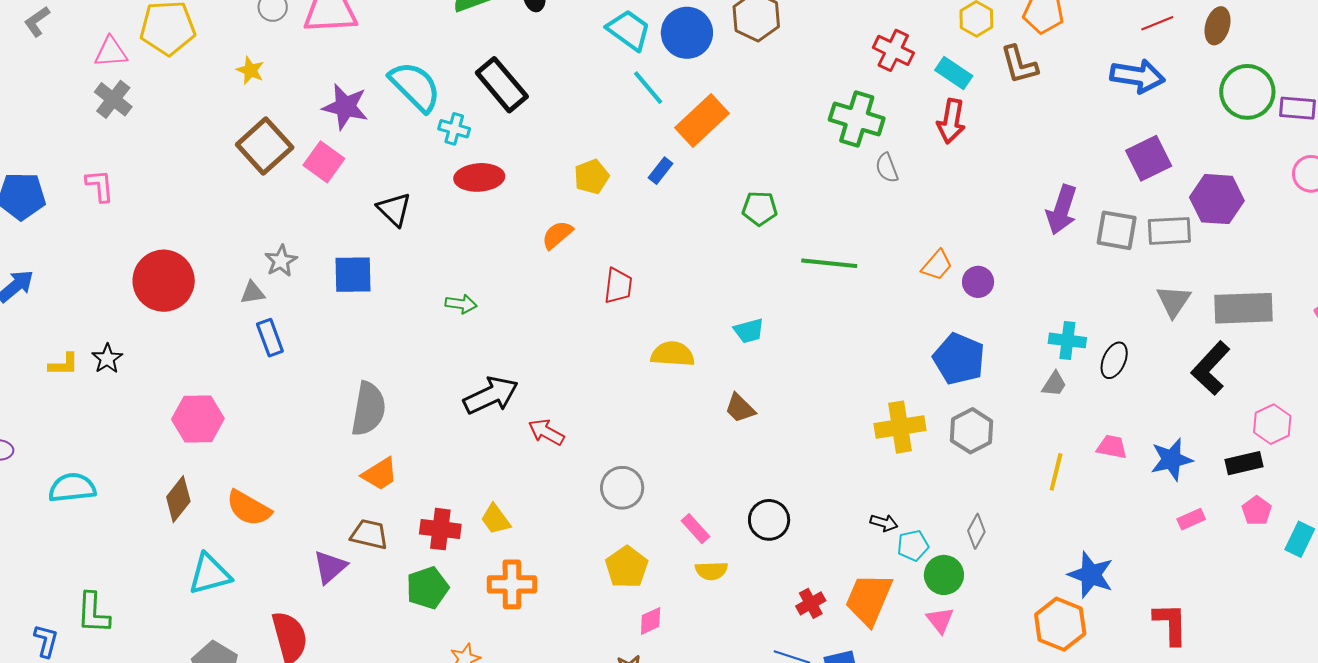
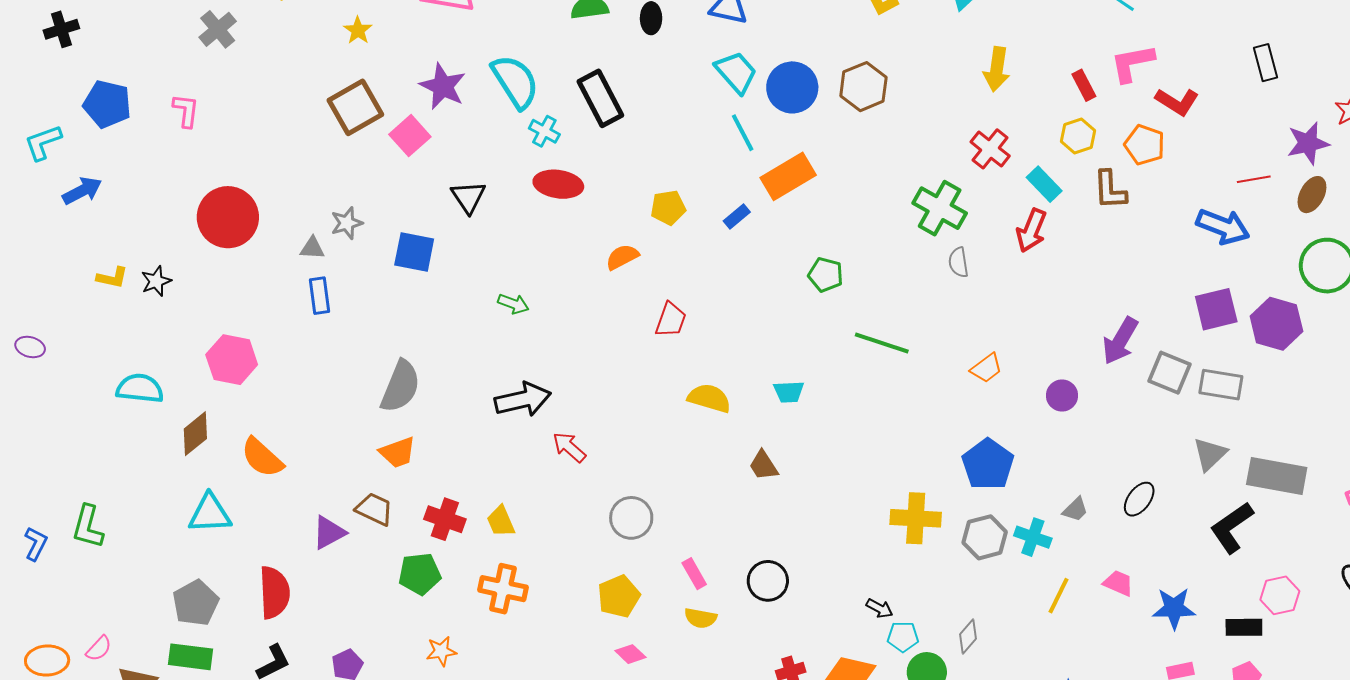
purple hexagon: (1217, 199) -> (1276, 324), moved
purple circle: (978, 282) -> (1062, 395), moved
cyan cross: (1067, 340) -> (1033, 537), moved
cyan semicircle: (72, 488) -> (140, 388), moved
pink diamond: (651, 621) -> (630, 654), turned 56

